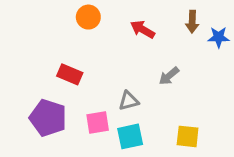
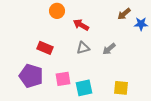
brown arrow: (192, 22) -> (124, 14), turned 48
red arrow: (143, 29) -> (81, 25), moved
gray triangle: (129, 101) -> (83, 48), moved

